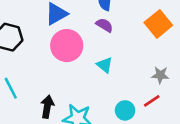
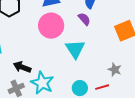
cyan triangle: (105, 65) -> (75, 49), size x1.5
black arrow: (47, 107) -> (22, 67), turned -96

